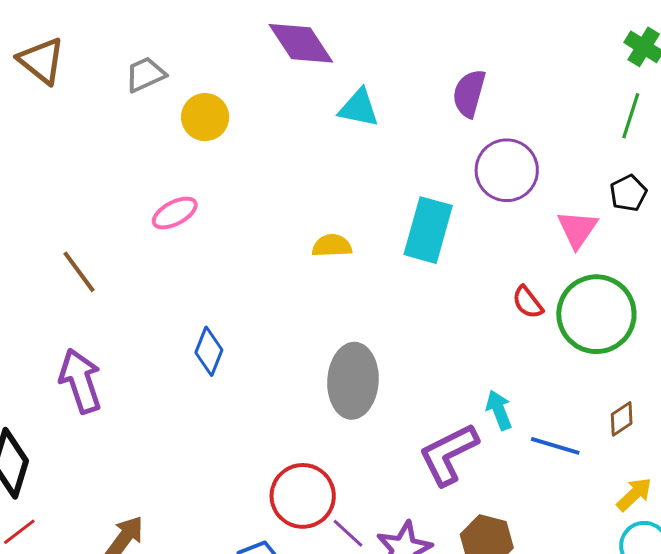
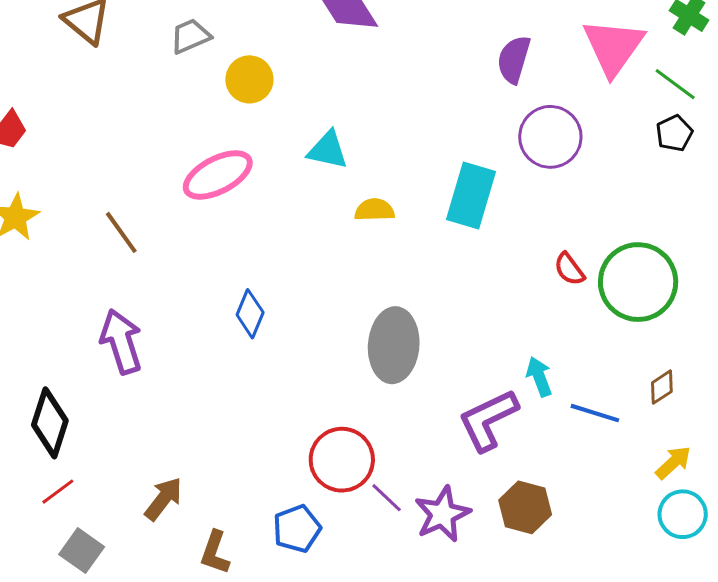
cyan triangle: (359, 108) -> (328, 150), moved
green line: (631, 116) -> (675, 84), turned -72
black pentagon: (628, 193) -> (674, 133), moved
pink ellipse: (175, 213) -> (218, 175), size x1.5
pink triangle: (577, 229) -> (613, 47), moved, size x1.5

